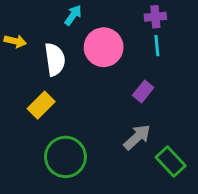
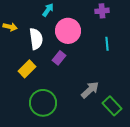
cyan line: (157, 46) -> (107, 44), moved
purple rectangle: (143, 91) -> (59, 58), moved

